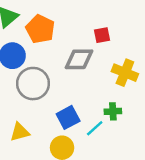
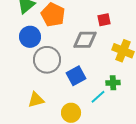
blue square: (68, 117) -> (76, 76), moved

